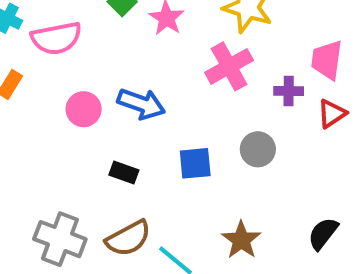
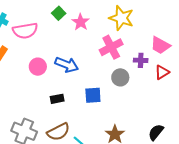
pink trapezoid: (327, 60) -> (160, 45), turned -70
gray circle: (258, 149) -> (120, 77), moved
black rectangle: (124, 172) -> (57, 99), turned -32

